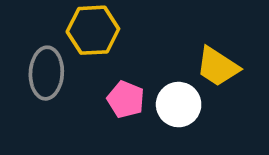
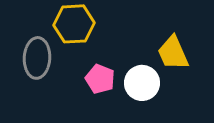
yellow trapezoid: (218, 67) -> (173, 53), turned 33

